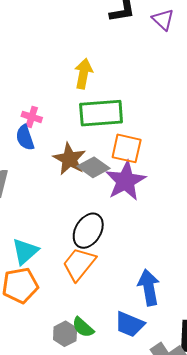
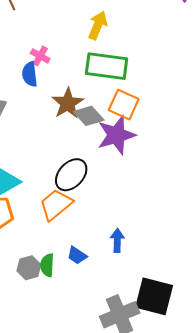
blue arrow: (149, 287) -> (117, 240), size x0.7
blue trapezoid: (130, 324) -> (77, 255), moved, size x0.7
green semicircle: (83, 327) -> (47, 265), turned 40

